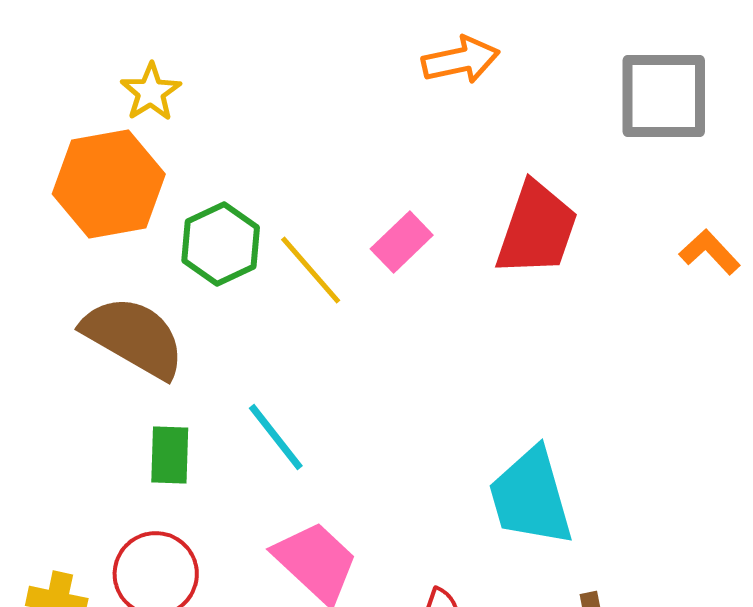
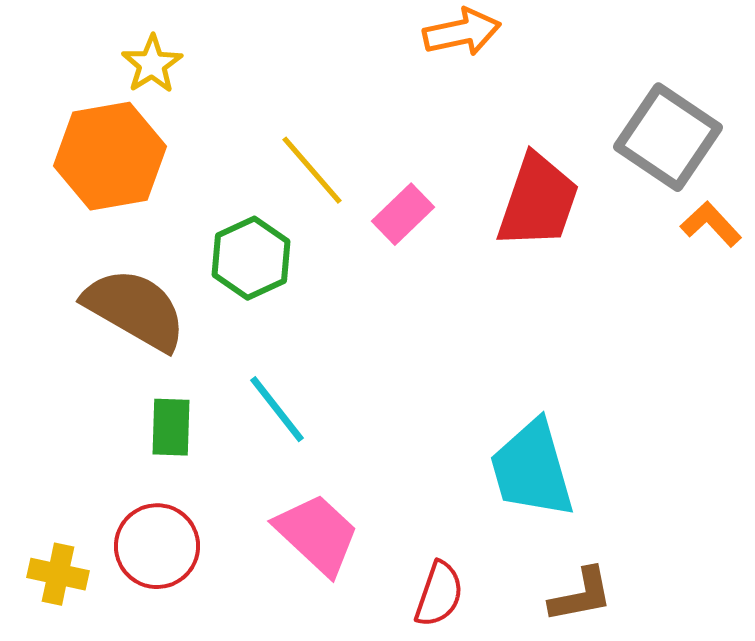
gray square: (664, 96) -> (668, 137), moved, turned 34
green hexagon: (221, 244) -> (251, 258), moved
yellow line: (311, 270) -> (312, 170), moved

